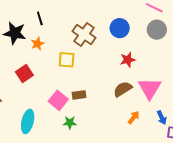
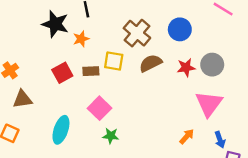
gray circle: (157, 30) -> (212, 65), moved
brown semicircle: (123, 89) -> (150, 63), moved
brown rectangle: (79, 95) -> (91, 71), moved

